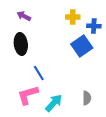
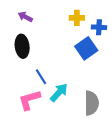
gray semicircle: (87, 98) -> (92, 103), size x1.6
cyan arrow: (54, 103) -> (59, 93), moved

